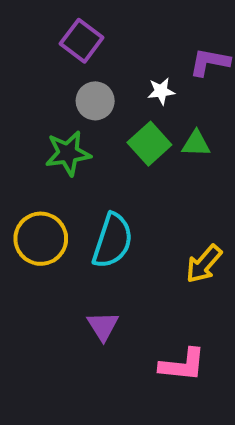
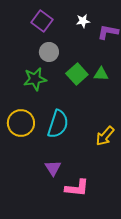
white star: (161, 91) -> (83, 21), moved
pink L-shape: (182, 365) -> (77, 188), moved

